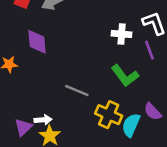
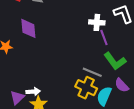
purple line: (149, 50) -> (104, 37), moved
green L-shape: (125, 76) -> (115, 61), moved
gray line: (77, 91) -> (92, 72), moved

